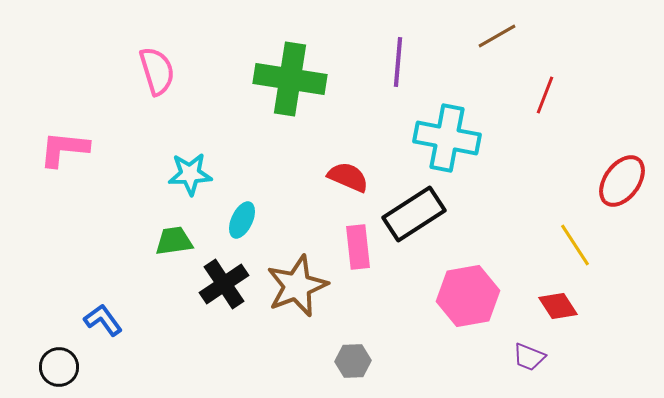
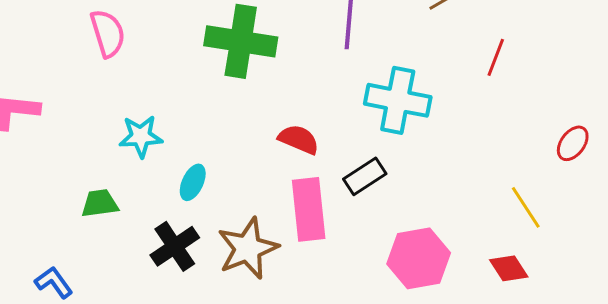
red ellipse: (622, 181) -> (573, 143), size x0.7
black rectangle: (414, 214) -> (365, 176), size x0.7
green trapezoid: (174, 241) -> (100, 203), moved
pink rectangle: (358, 247) -> (309, 209), size x1.4

